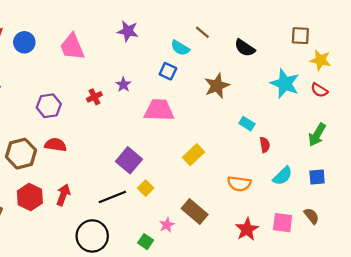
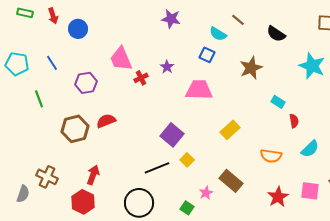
pink trapezoid: (72, 47) -> (121, 59), moved
purple hexagon: (49, 106) -> (86, 83), moved
red semicircle: (55, 145) -> (106, 121), turned -30
red arrow: (63, 195) -> (93, 175), moved
red hexagon: (30, 197) -> (83, 202), moved

